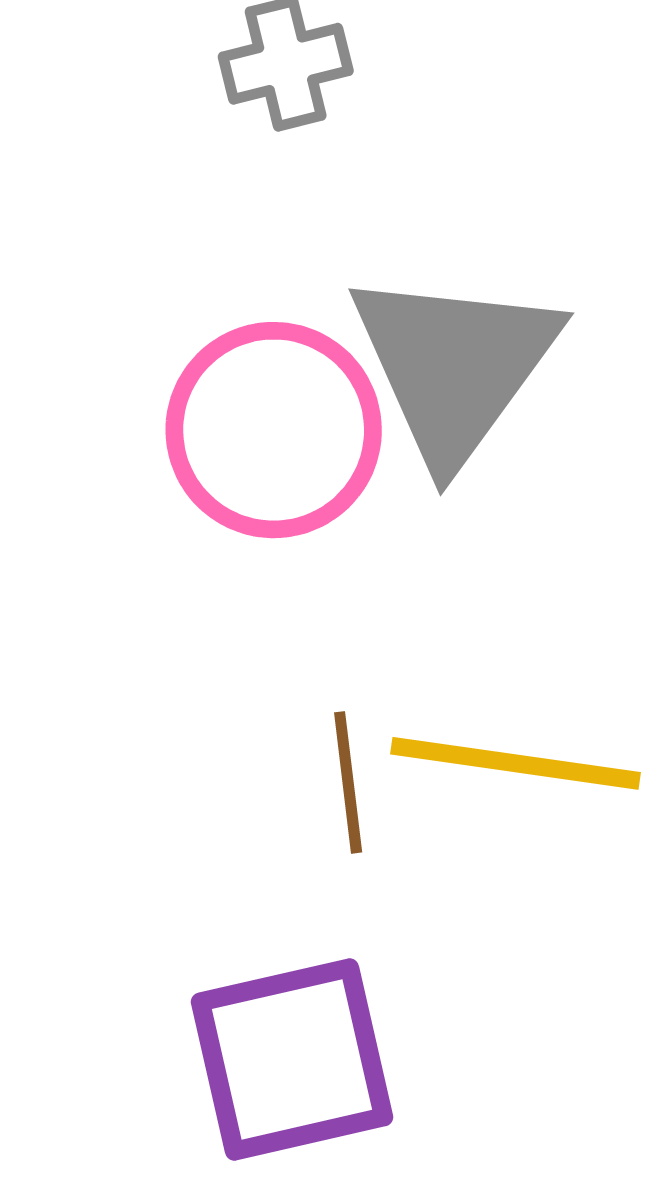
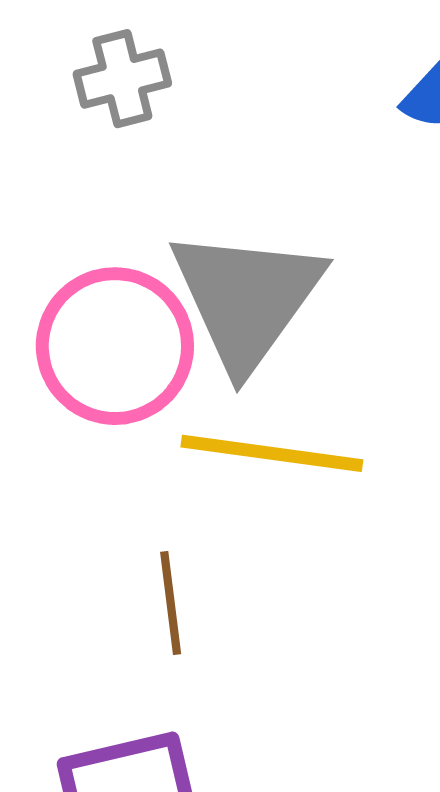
yellow line: (515, 763) -> (272, 453), moved

